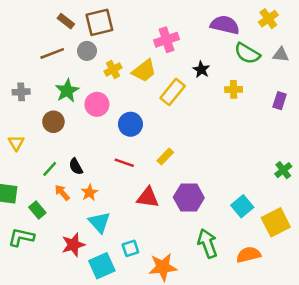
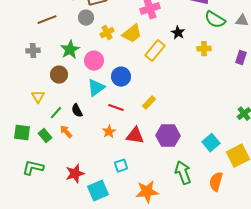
brown line: (52, 53) -> (47, 20), moved
yellow triangle: (16, 143) -> (38, 97), moved
orange star: (89, 193) -> (109, 132), moved
green rectangle: (37, 210) -> (45, 136), moved
cyan triangle: (99, 222) -> (96, 88), moved, turned 36
cyan square: (130, 248) -> (121, 166), moved
orange semicircle: (248, 255) -> (216, 182), turned -60

